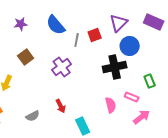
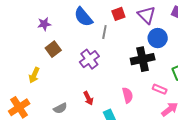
purple triangle: (119, 23) -> (147, 15), turned -30
purple star: (21, 24) -> (44, 24), moved
red square: (95, 35) -> (118, 14), moved
pink semicircle: (111, 105) -> (127, 95), moved

